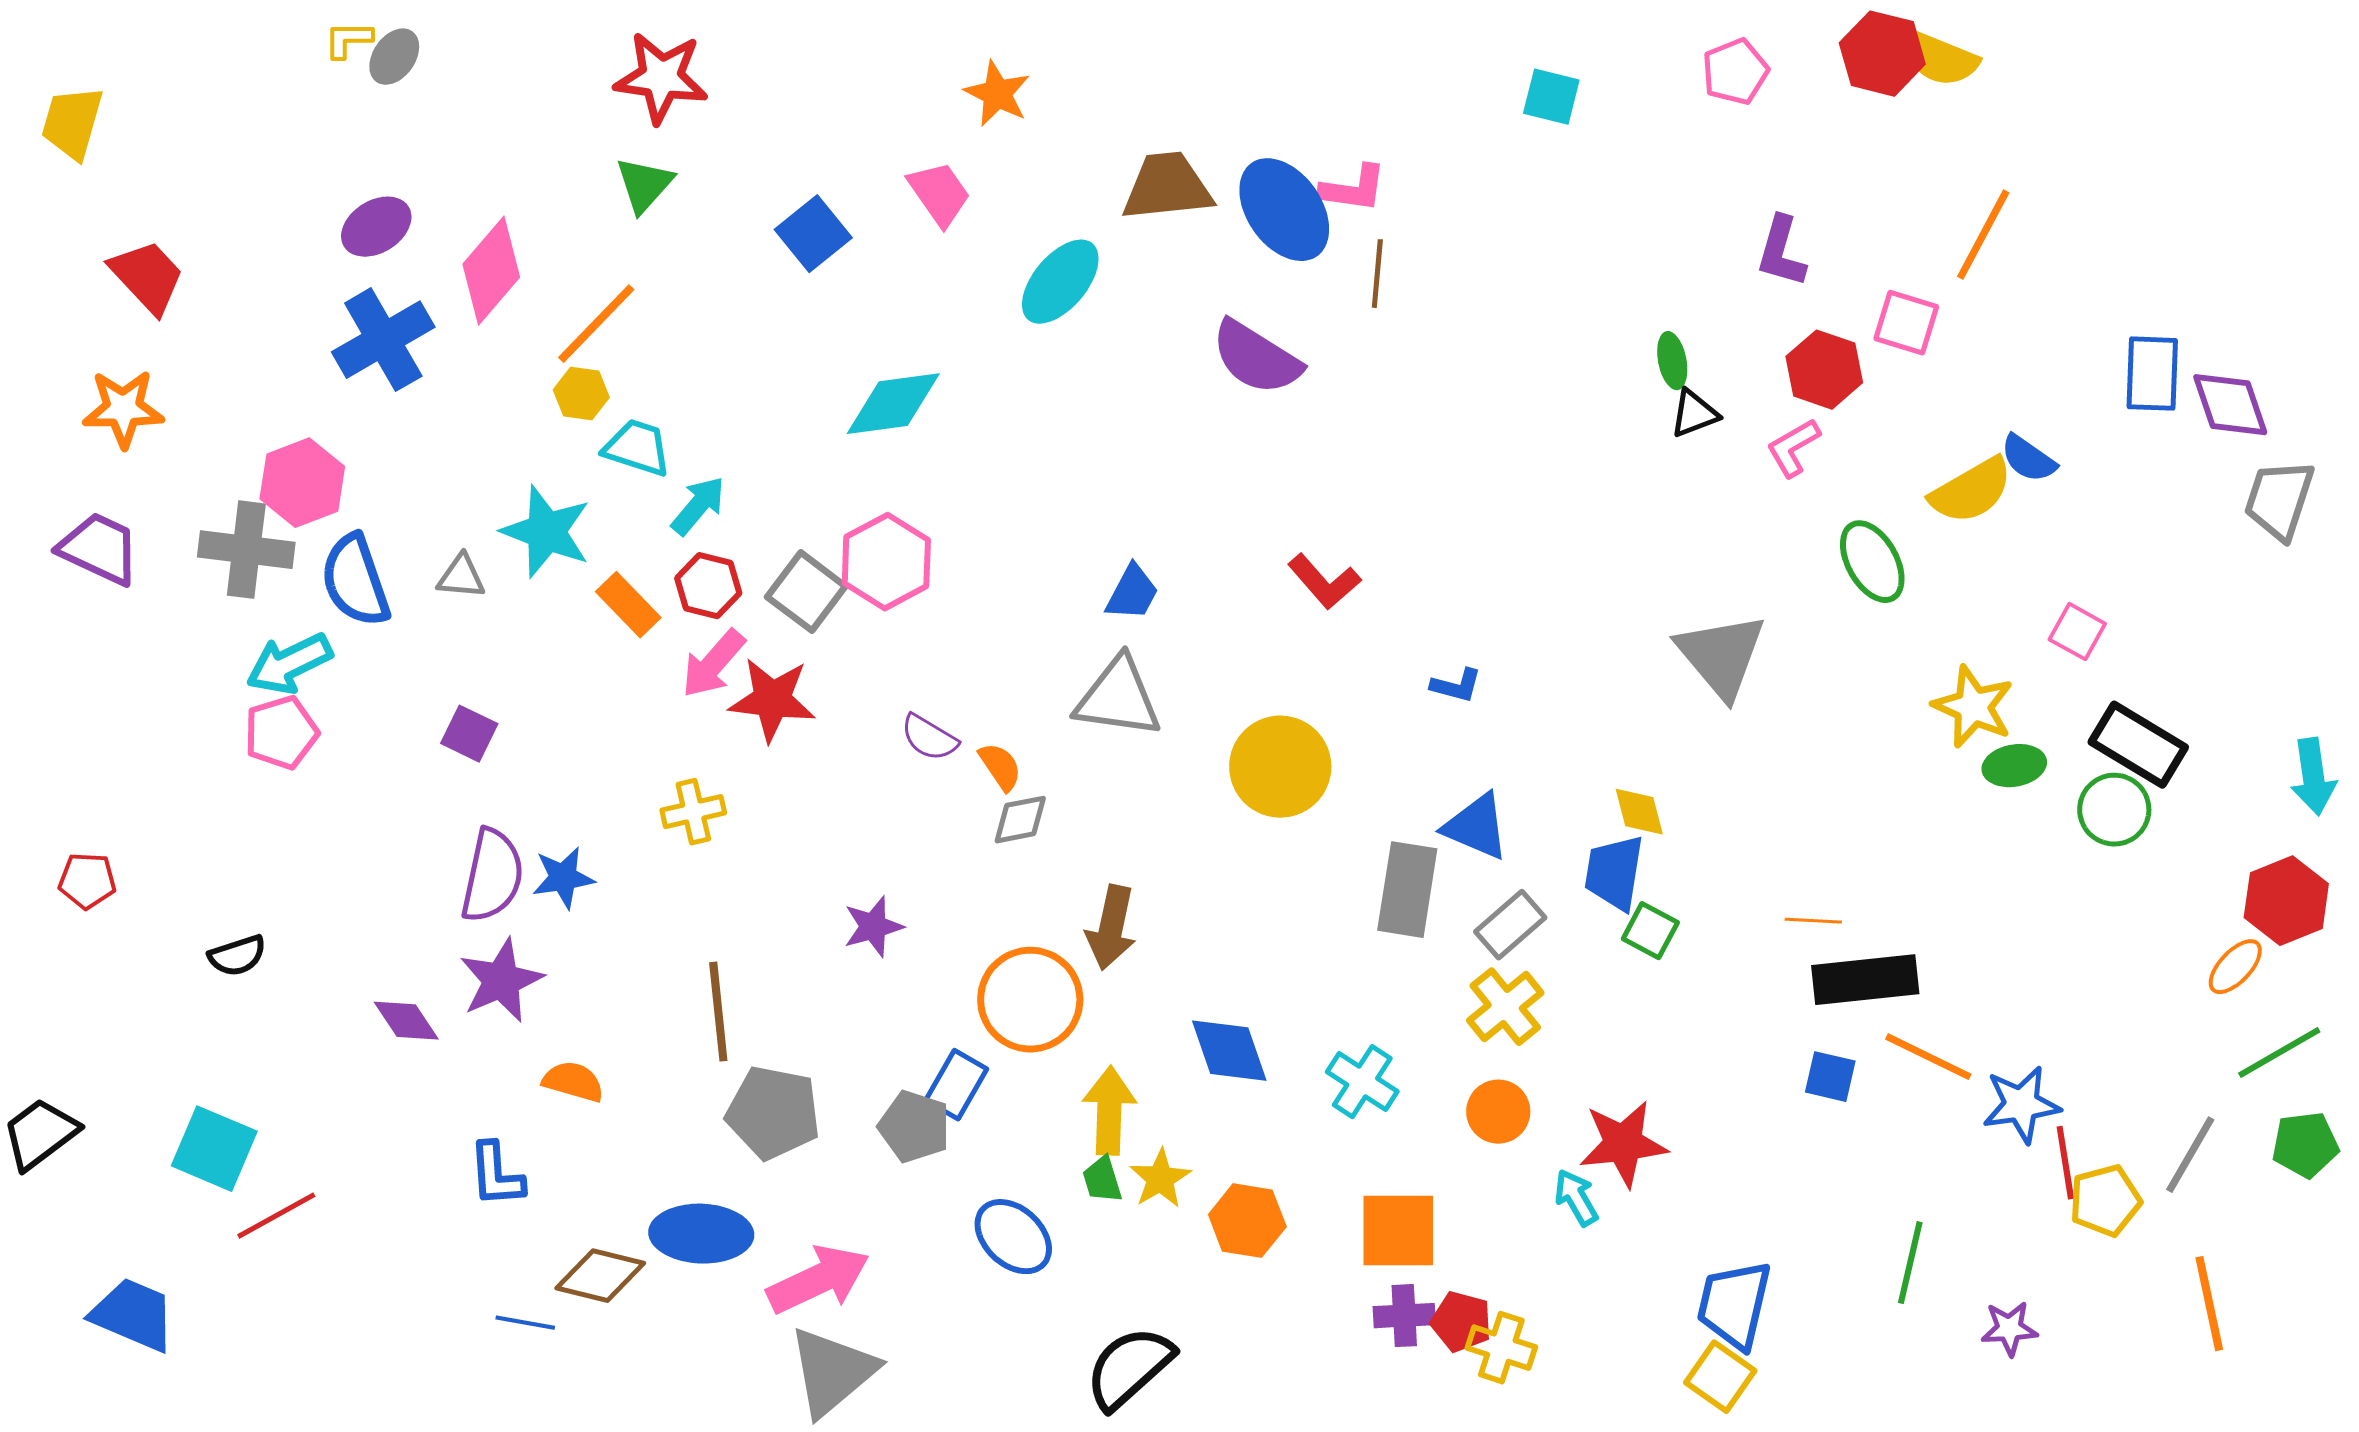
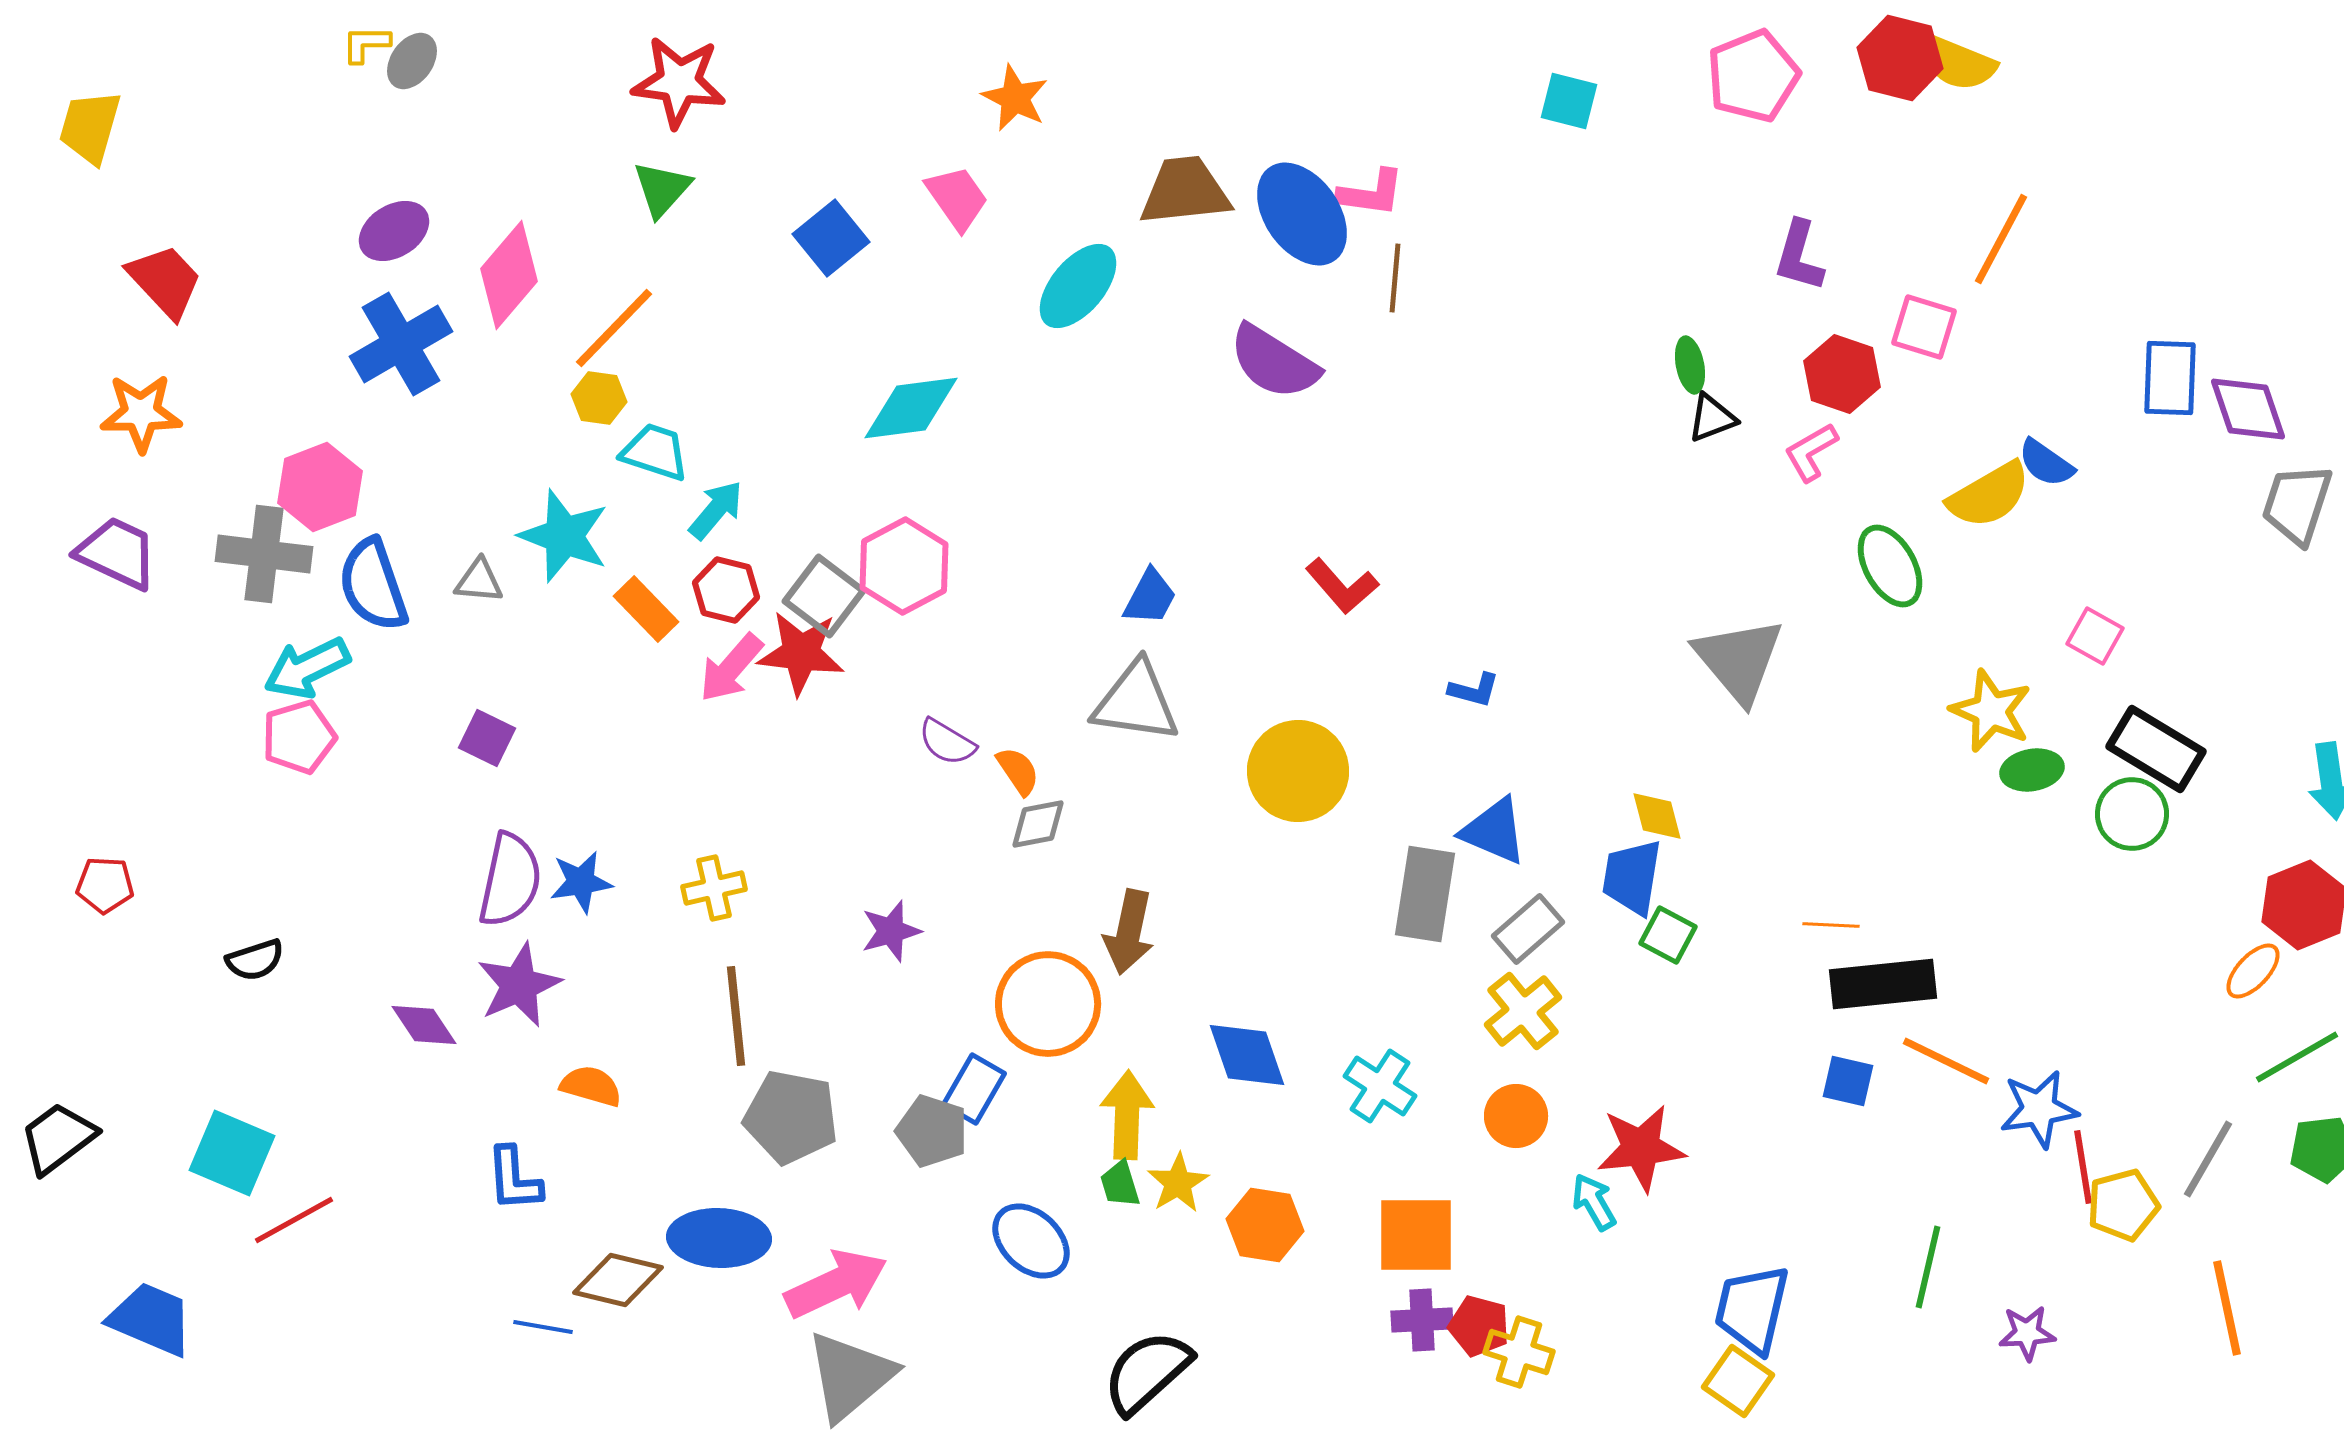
pink pentagon: (1735, 72) -> (1753, 76), size x1.4
red star: (772, 700) -> (801, 653), moved
yellow cross: (693, 812) -> (714, 888), moved

